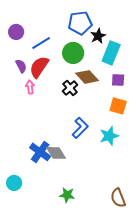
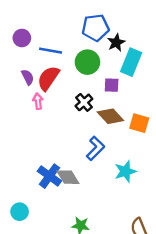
blue line: (41, 43) -> (51, 51), turned 42
brown diamond: (87, 77) -> (110, 116), moved
purple square: (118, 80) -> (112, 85), moved
cyan star: (109, 136) -> (125, 171), moved

